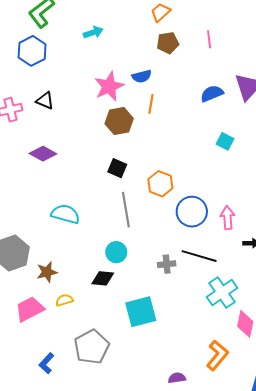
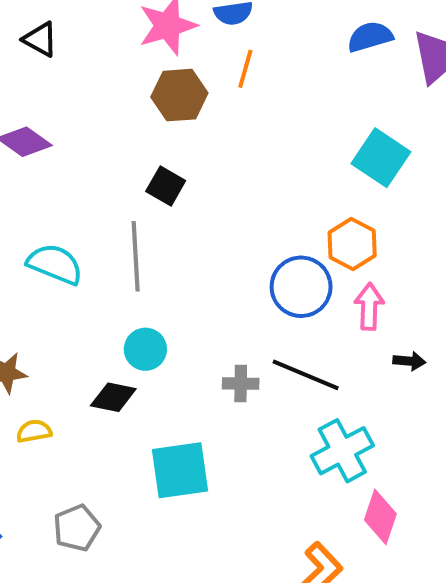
blue semicircle: (212, 94) -> (370, 37), moved
cyan square: (225, 141) -> (381, 158), size x1.6
orange hexagon: (160, 184) -> (352, 244), moved
gray line: (126, 210) -> (136, 256), moved
gray pentagon: (92, 347) -> (77, 528), size x0.7

